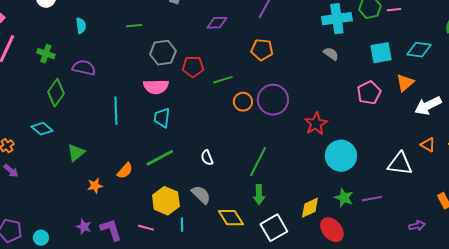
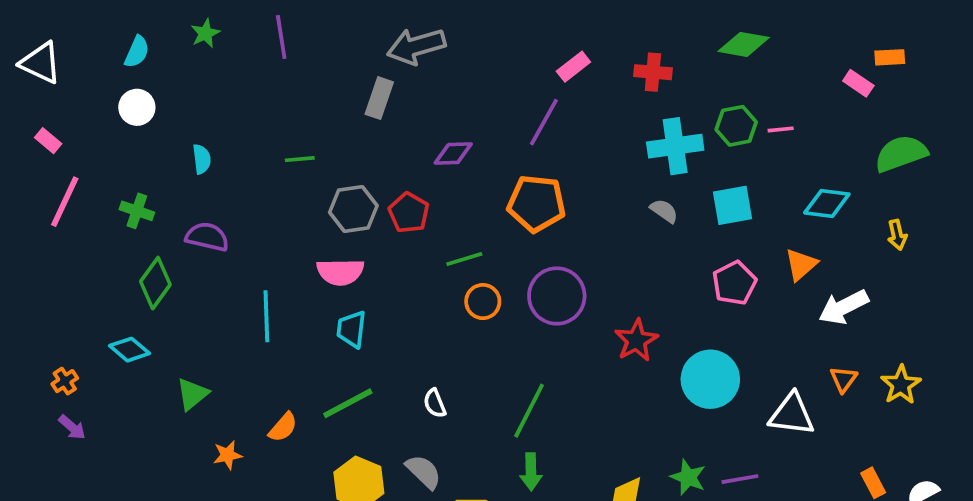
orange pentagon: (262, 50) -> (536, 203), size x1.4
cyan square: (381, 53) -> (733, 205), moved
red pentagon: (193, 67) -> (409, 213), moved, turned 30
orange circle: (243, 102) -> (483, 302), moved
orange triangle: (428, 145) -> (844, 379), turned 35
cyan circle: (341, 156) -> (710, 379), moved

